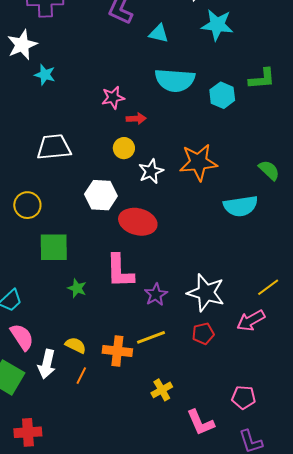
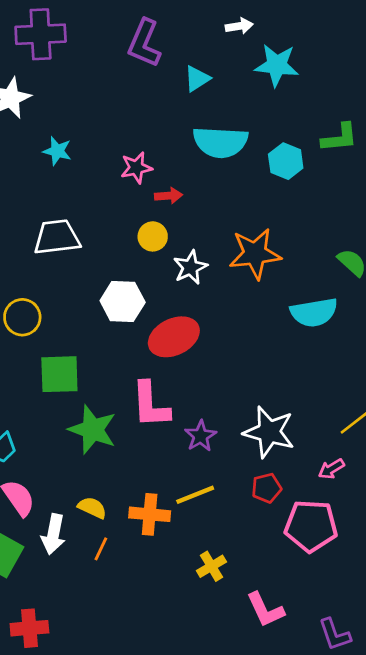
cyan triangle: (159, 33) -> (197, 79), turned -45
cyan star: (45, 75) -> (57, 151), moved
red ellipse: (138, 222) -> (174, 337), turned -39
green star: (77, 288) -> (93, 430), size x1.8
pink arrow: (251, 321) -> (331, 469), size x0.7
pink pentagon: (244, 397) -> (311, 526), moved, size x1.6

